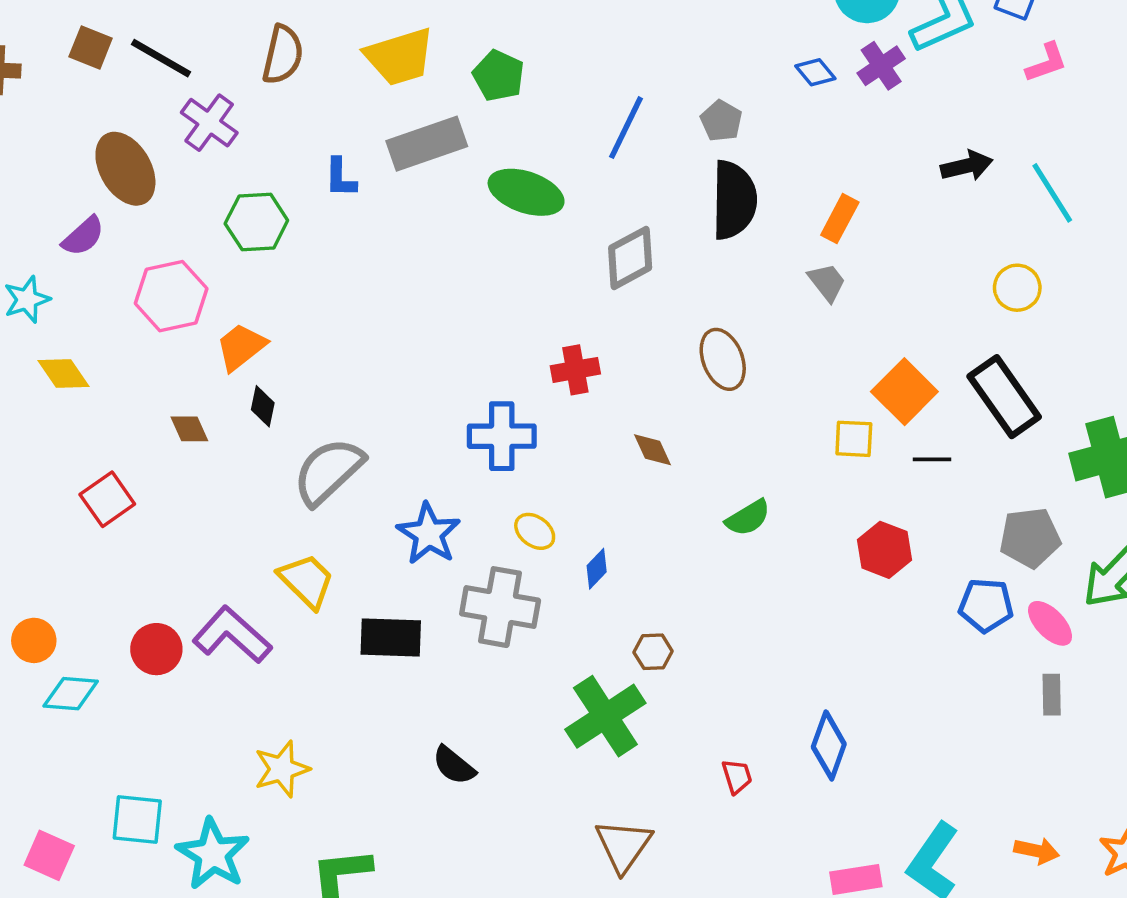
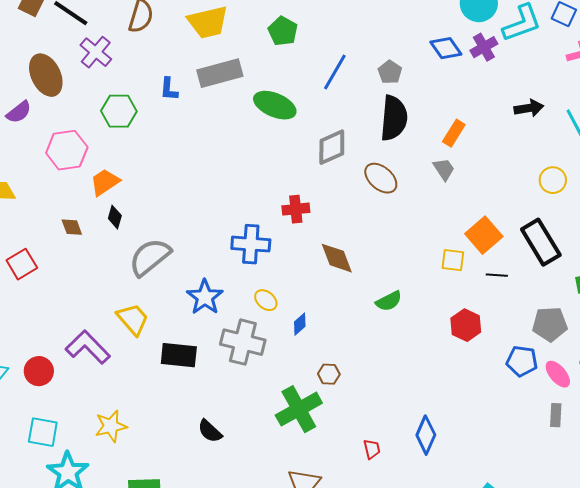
blue diamond: (815, 72) -> (446, 48), size x1.4
green pentagon: (499, 76) -> (283, 31), moved
brown ellipse: (723, 359) -> (381, 178), moved, turned -32
brown diamond: (653, 450) -> (337, 258), size x1.5
red circle: (156, 649) -> (39, 371), moved
cyan square: (137, 819) -> (43, 432), moved

